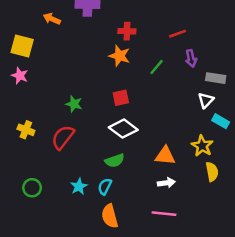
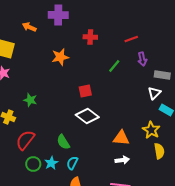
orange star: (120, 56) -> (60, 57), moved, turned -30
green star: (74, 104) -> (30, 100), moved
red semicircle: (63, 137) -> (25, 140), moved
green semicircle: (115, 161) -> (63, 142), moved, turned 77
green circle: (32, 188) -> (33, 164), moved

